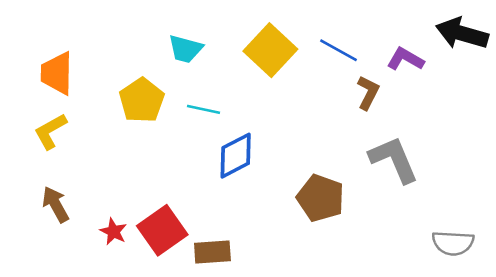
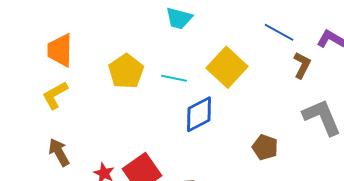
cyan trapezoid: (185, 49) -> (179, 18), moved
yellow square: (270, 50) -> (227, 67), moved
brown pentagon: (320, 198) -> (265, 147), size x0.7

